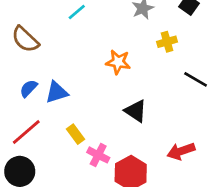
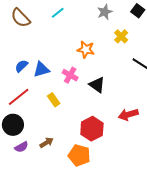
brown semicircle: (25, 39) -> (21, 18), moved
yellow cross: (167, 42) -> (121, 36), turned -32
pink cross: (98, 155) -> (70, 75), moved

